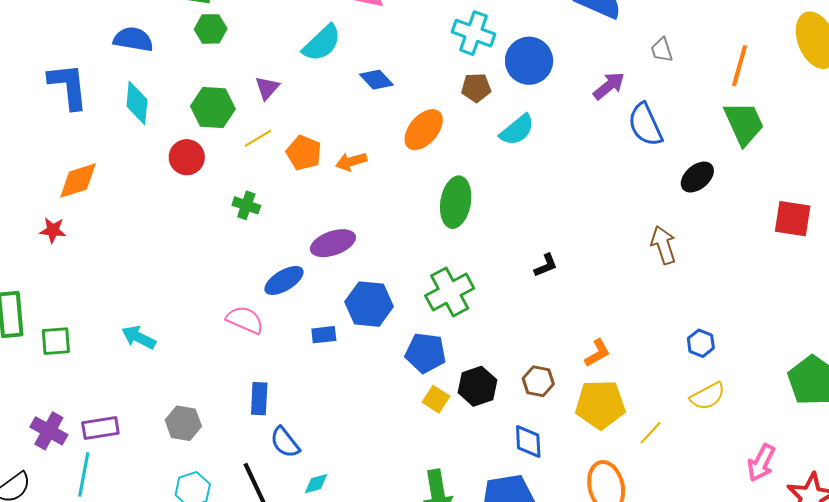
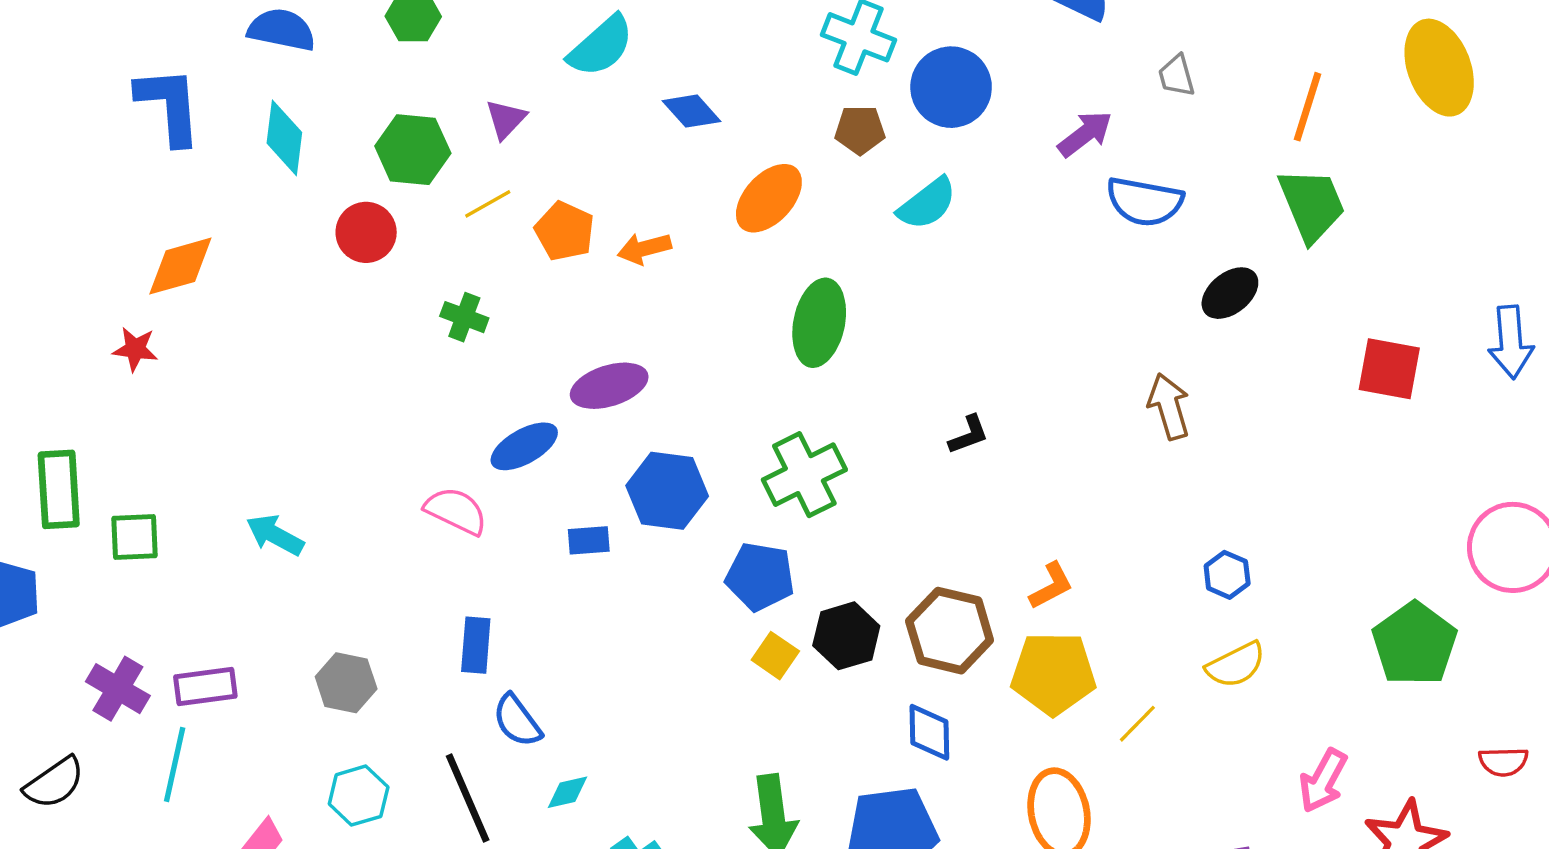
blue semicircle: (645, 125) -> (1145, 201), turned -57
brown hexagon: (538, 381) -> (950, 631), size x1.6

